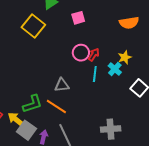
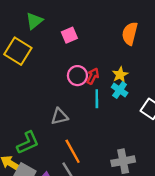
orange semicircle: (129, 23) -> (130, 34), turned 120
yellow star: (125, 57) -> (120, 75), moved
orange line: (56, 107) -> (73, 151), moved, turned 35

